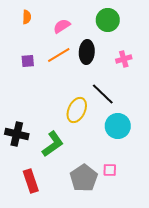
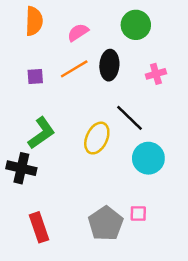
orange semicircle: (27, 17) -> (34, 21), size x1.6
green L-shape: (53, 144) -> (41, 133), moved

